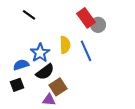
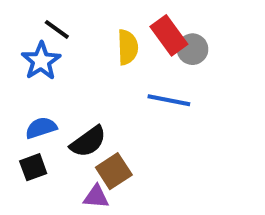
yellow semicircle: (65, 45) -> (128, 47), moved
blue line: (86, 51) -> (169, 100), turned -55
blue star: (40, 53) -> (41, 61), moved

